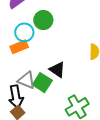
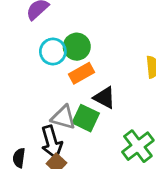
green circle: (43, 20) -> (77, 47), moved
orange rectangle: (19, 47) -> (82, 73), moved

